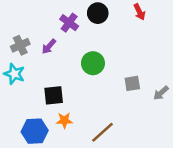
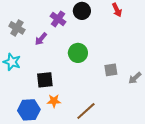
gray cross: (20, 45) -> (17, 28), moved, turned -35

